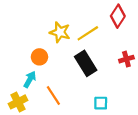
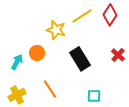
yellow line: (88, 33) -> (82, 16), moved
red cross: (126, 59) -> (118, 55), turned -32
cyan arrow: (30, 79) -> (17, 62), moved

